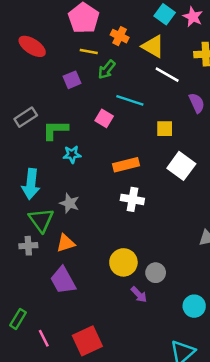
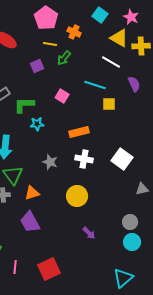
cyan square: (165, 14) -> (100, 15), moved
yellow triangle: (153, 46) -> (119, 38), moved
cyan line: (130, 100) -> (95, 85), moved
white square: (181, 166) -> (122, 159), moved
gray star: (69, 203) -> (50, 162), moved
yellow circle: (123, 262) -> (77, 196), moved
gray circle: (156, 273) -> (130, 222), moved
pink line: (44, 338) -> (15, 267), turned 32

